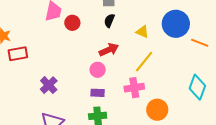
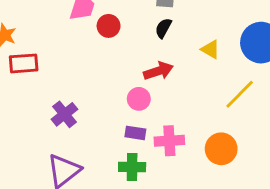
yellow line: (144, 62) -> (240, 94), moved
pink cross: (134, 88) -> (169, 141), moved
orange circle: (157, 110) -> (221, 149), moved

